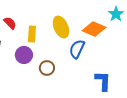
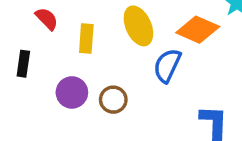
purple circle: (24, 55) -> (72, 92), moved

